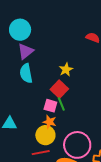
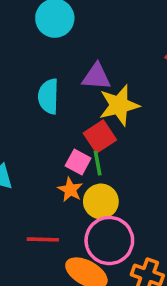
purple triangle: (26, 51) -> (96, 77), moved, turned 30
yellow star: (66, 70) -> (119, 105), size x1.6
yellow circle: (45, 135) -> (101, 201), moved

